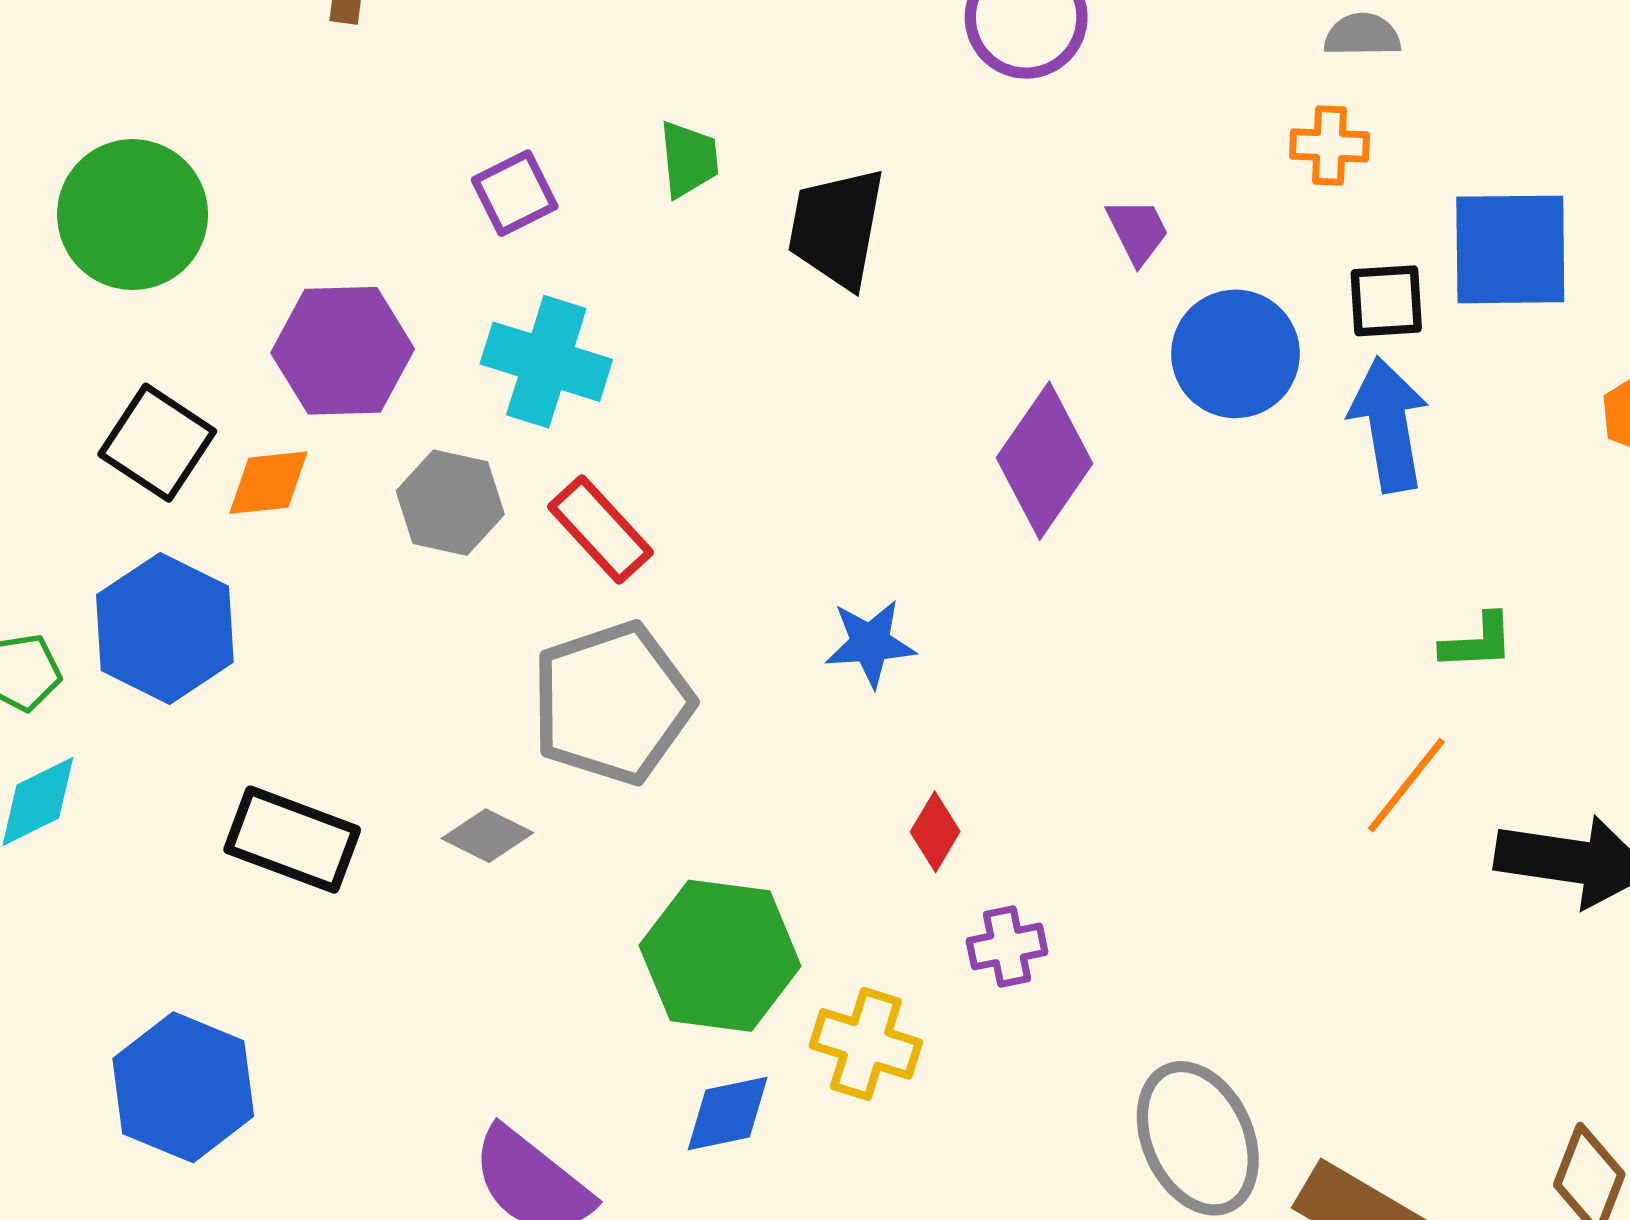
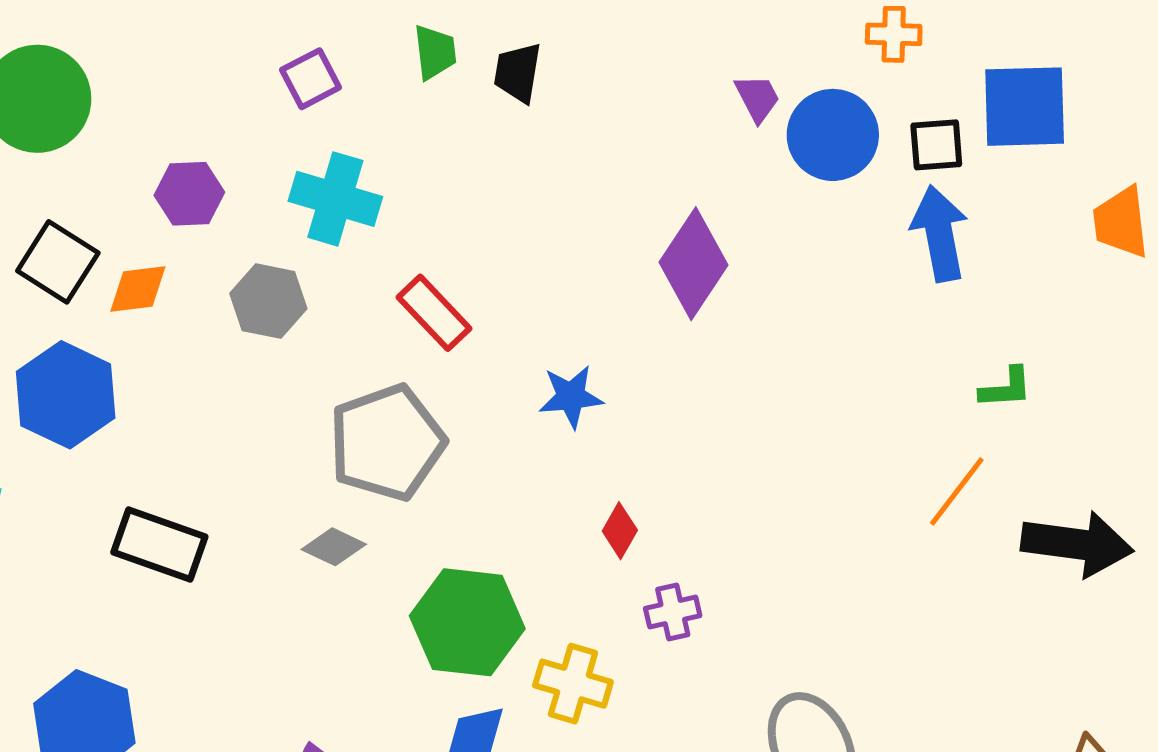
black trapezoid: (837, 228) -> (518, 73), moved, size x0.7
purple hexagon: (343, 351) -> (189, 194), size x0.7
blue circle: (1235, 354) -> (833, 135), moved
red rectangle: (601, 529) -> (434, 313), moved
gray diamond: (487, 836) -> (334, 547), moved

